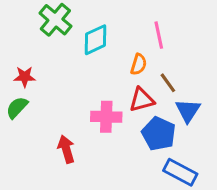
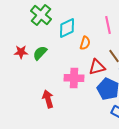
orange semicircle: (139, 64) -> (85, 43), moved
green semicircle: (17, 108) -> (40, 53), moved

